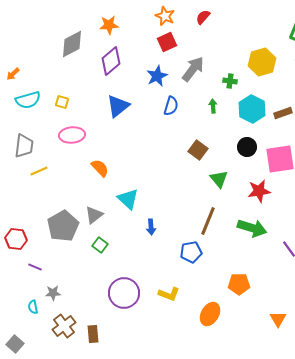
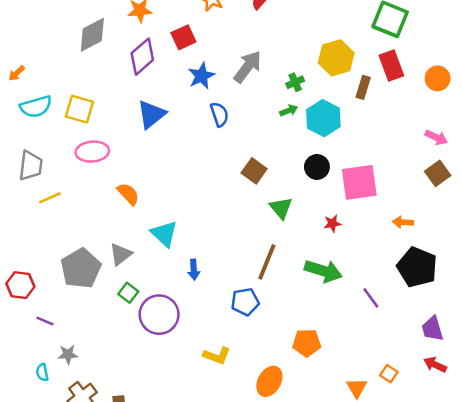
red square: (167, 42) -> (183, 37), moved
green cross: (230, 81) -> (295, 82), turned -32
yellow square: (62, 102) -> (79, 109), size x1.6
blue semicircle: (171, 106) -> (219, 114), turned -36
green arrow: (213, 106) -> (289, 110), moved, turned 72
brown rectangle: (283, 113) -> (363, 87), moved, turned -54
red star: (259, 191) -> (332, 223), size x0.6
purple circle: (124, 293) -> (159, 315), moved

